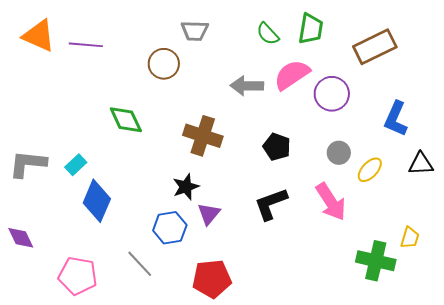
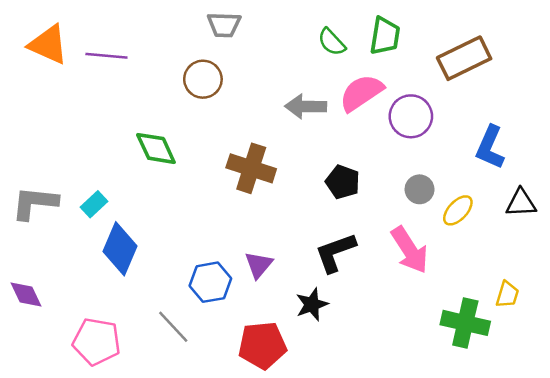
gray trapezoid: (195, 31) -> (224, 25), moved
black star: (186, 187) -> (312, 304), moved

